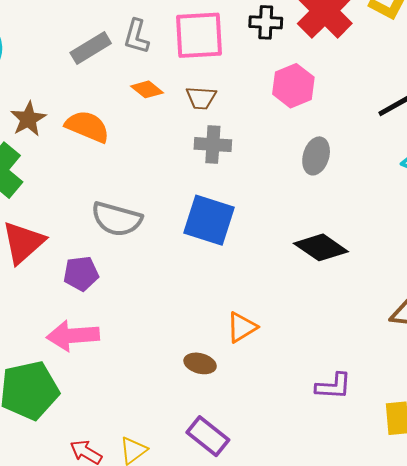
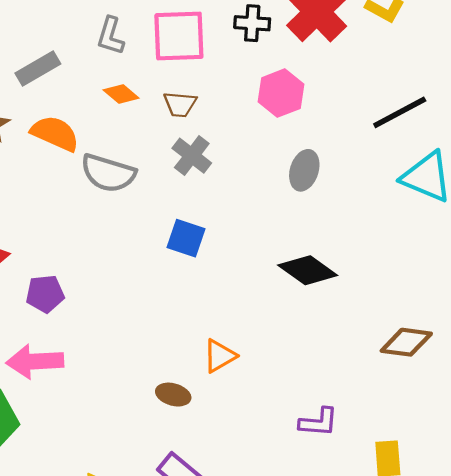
gray rectangle: (91, 48) -> (38, 68), moved
gray cross: (213, 145) -> (192, 156), turned 33
gray semicircle: (117, 219) -> (108, 173), moved
blue square: (209, 220) -> (186, 238), size x0.7

